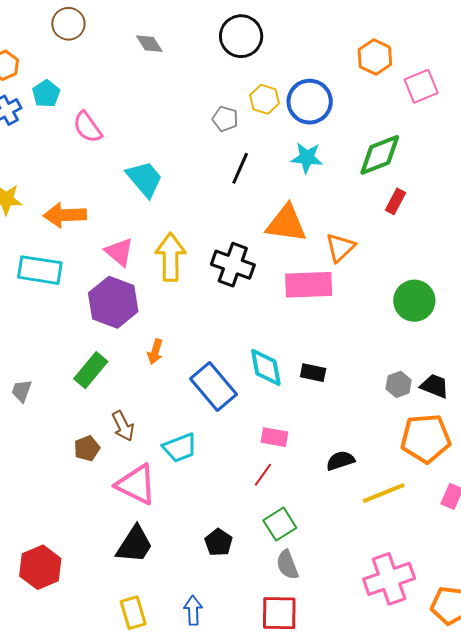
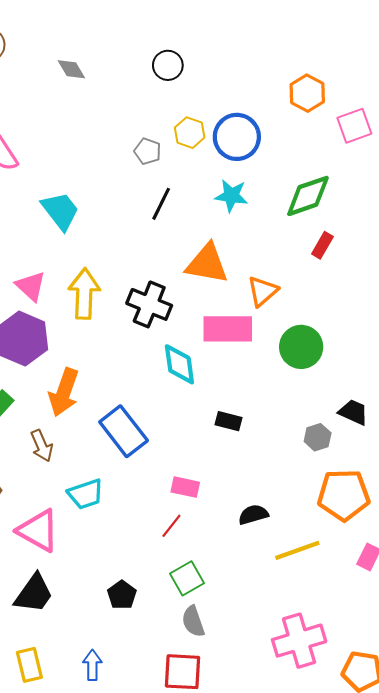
black circle: (241, 36) -> (168, 65), size x0.7
green circle: (414, 301) -> (301, 347), moved
orange arrow: (155, 352) -> (64, 392), size x1.8
cyan diamond: (266, 367) -> (179, 364), moved
black trapezoid: (435, 386) -> (353, 412), moved
brown arrow: (123, 426) -> (42, 446), moved

